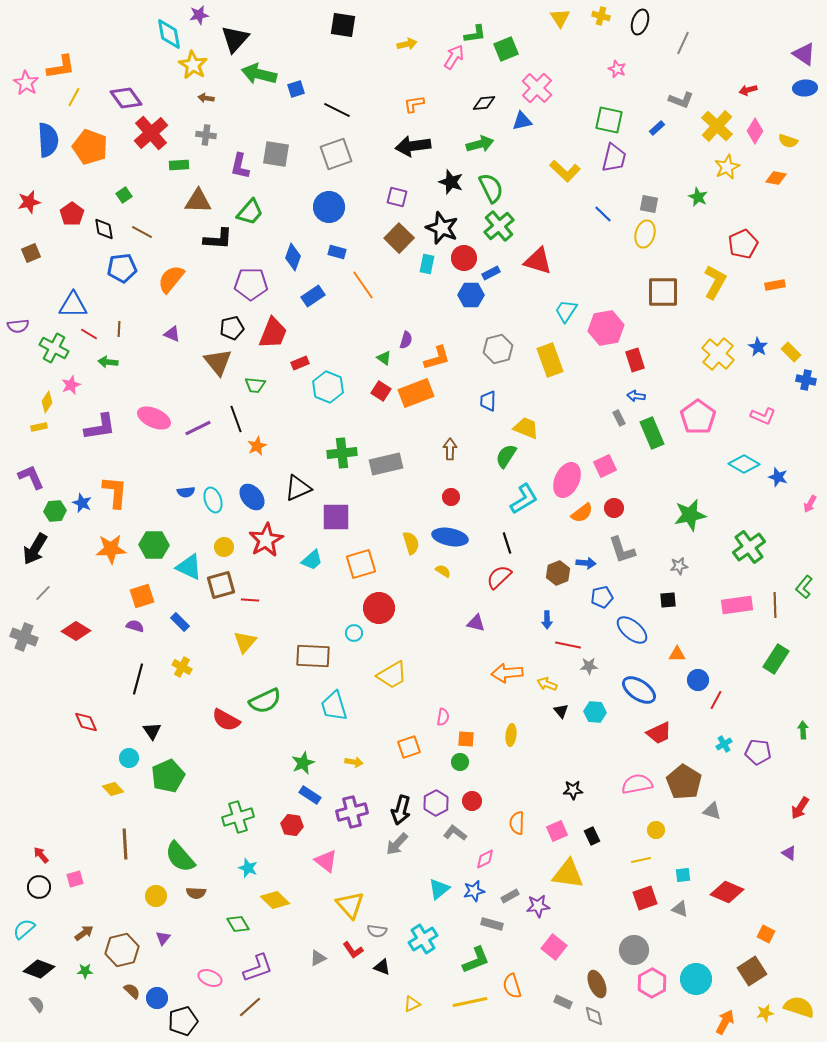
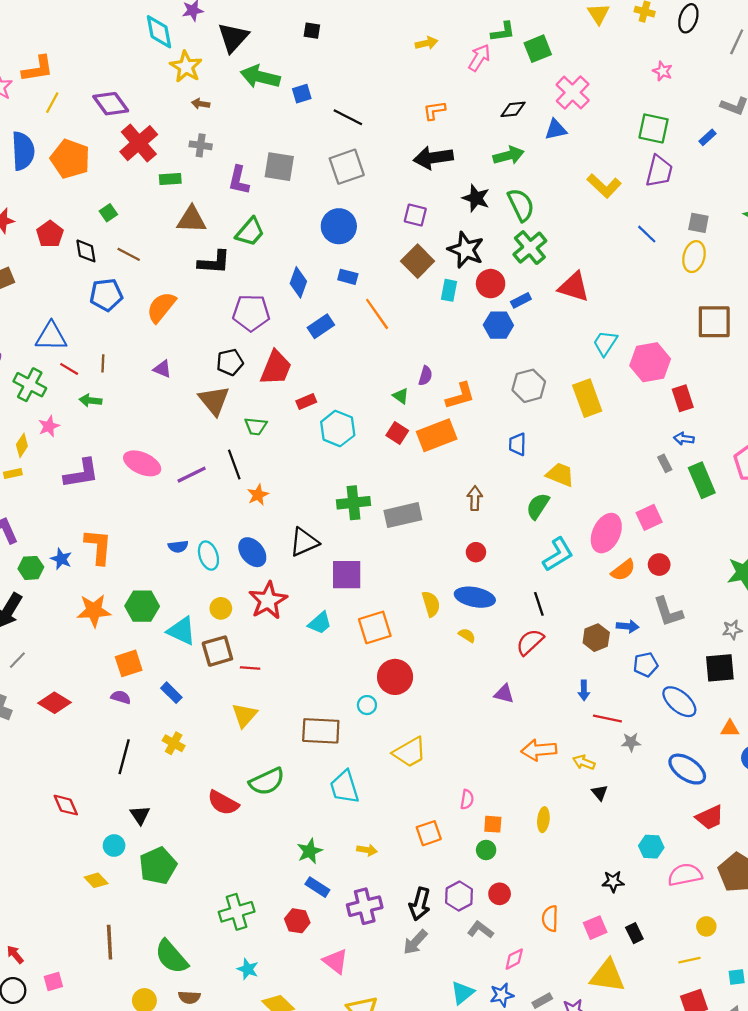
black square: (343, 25) -> (312, 31), moved, size x0.6
black square: (668, 600) -> (720, 668), size x1.6
cyan hexagon: (595, 712) -> (651, 847), moved

